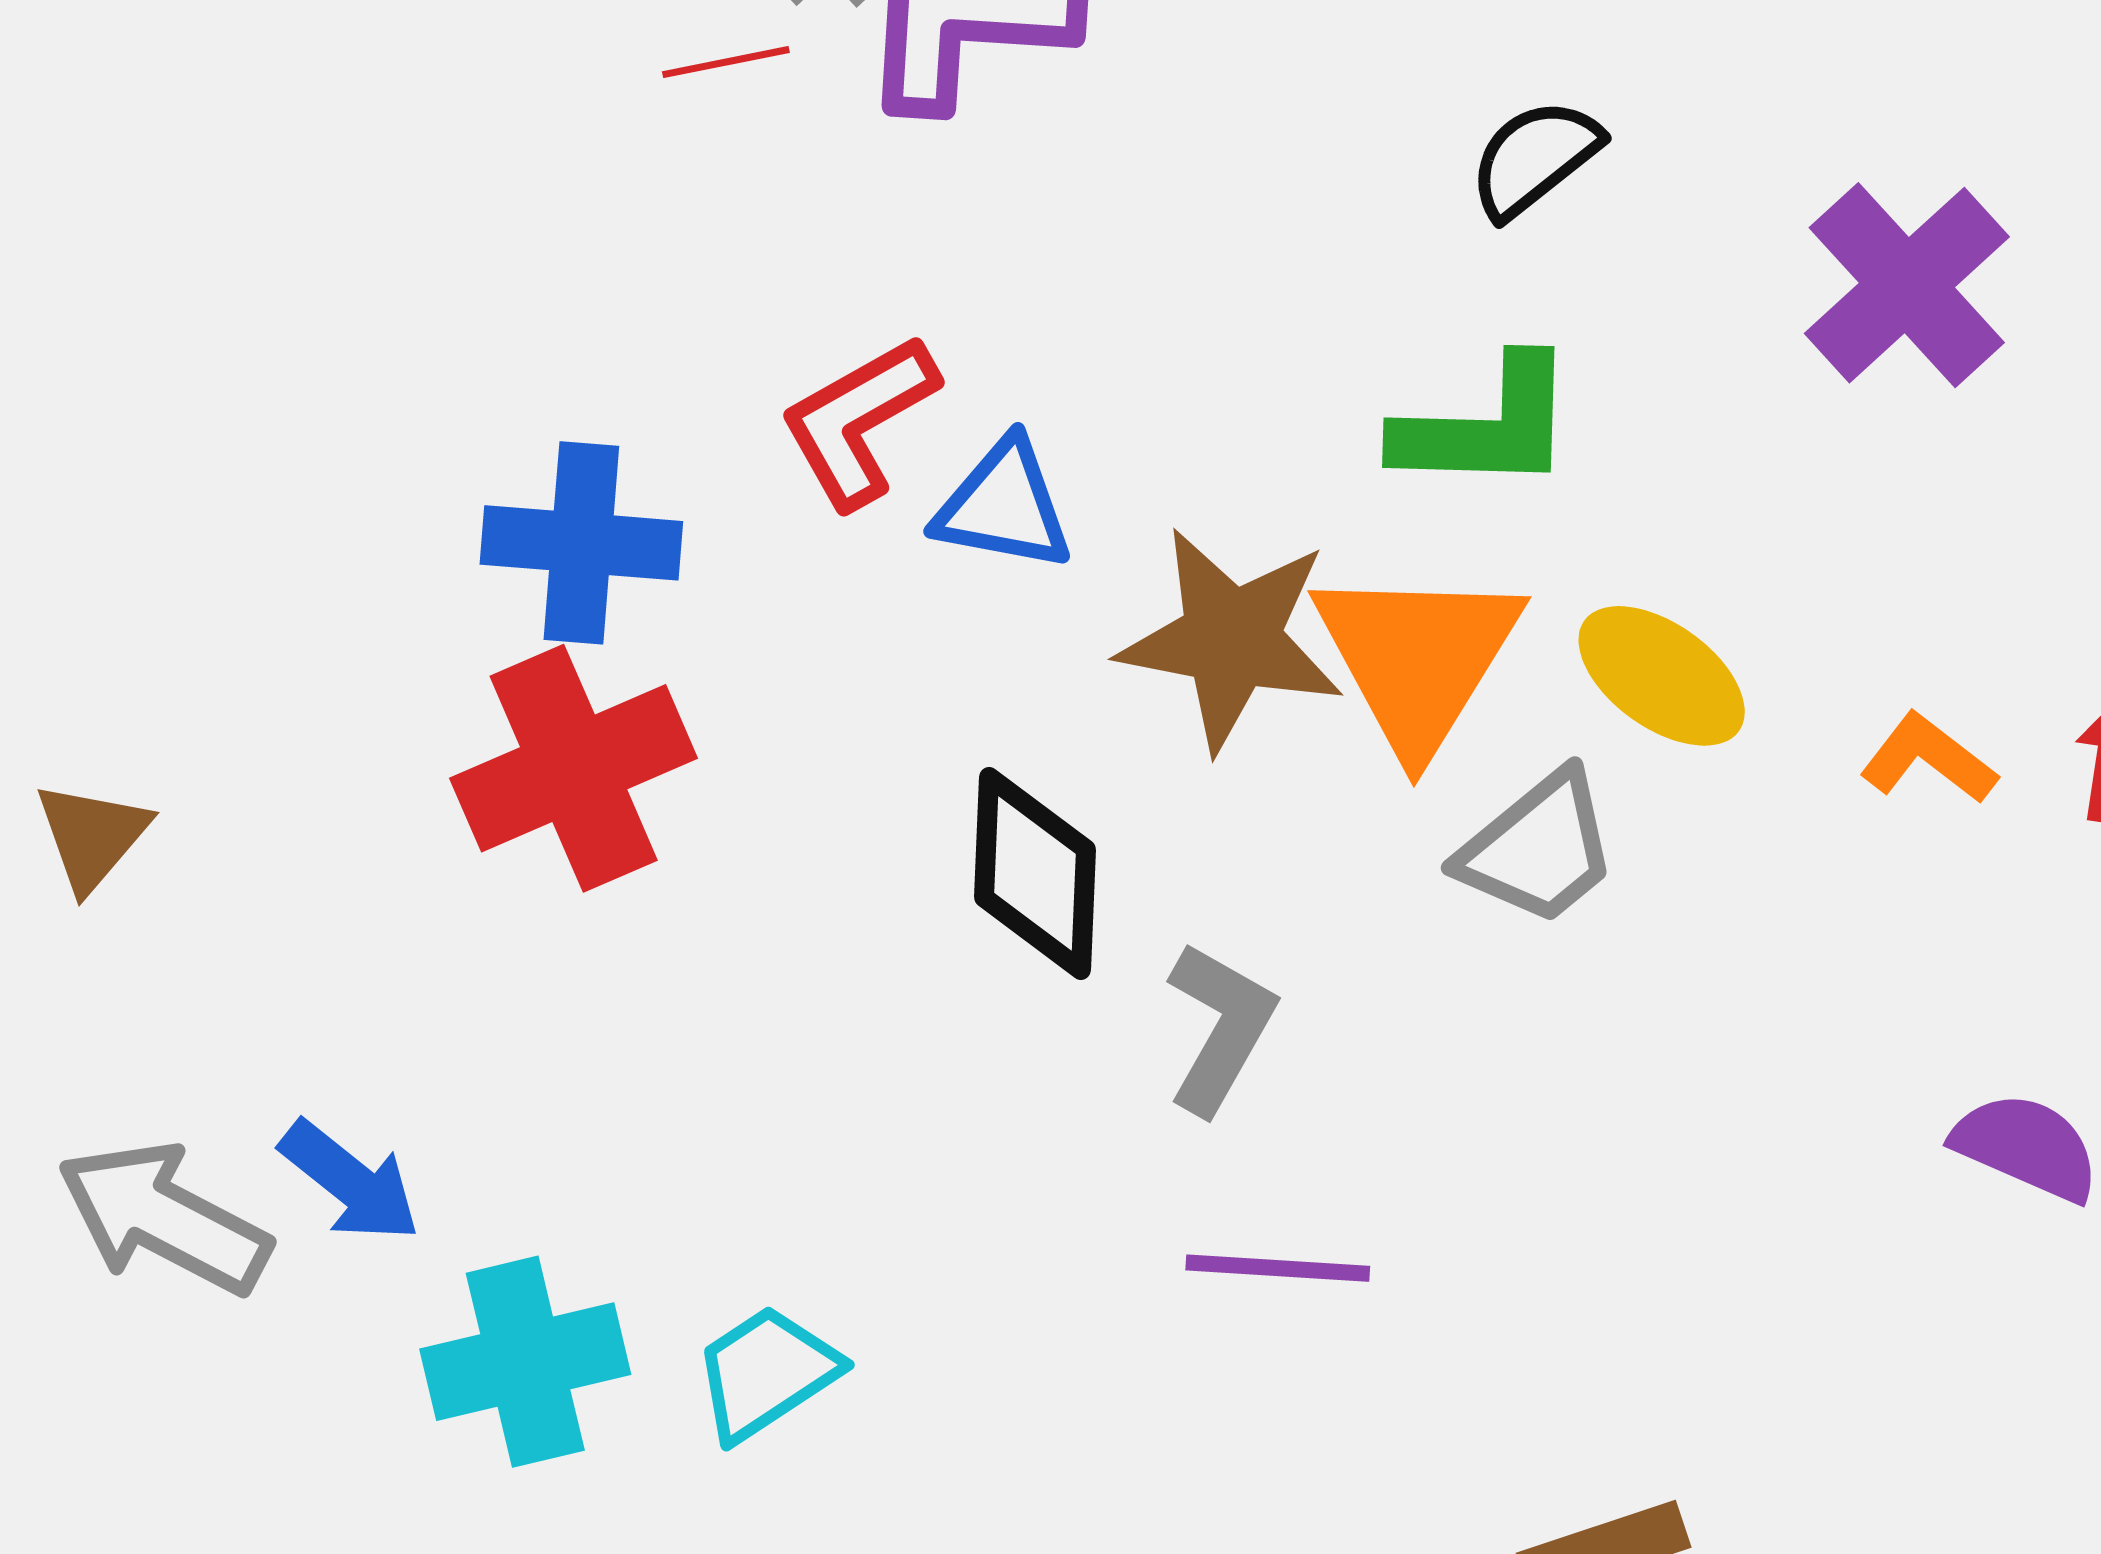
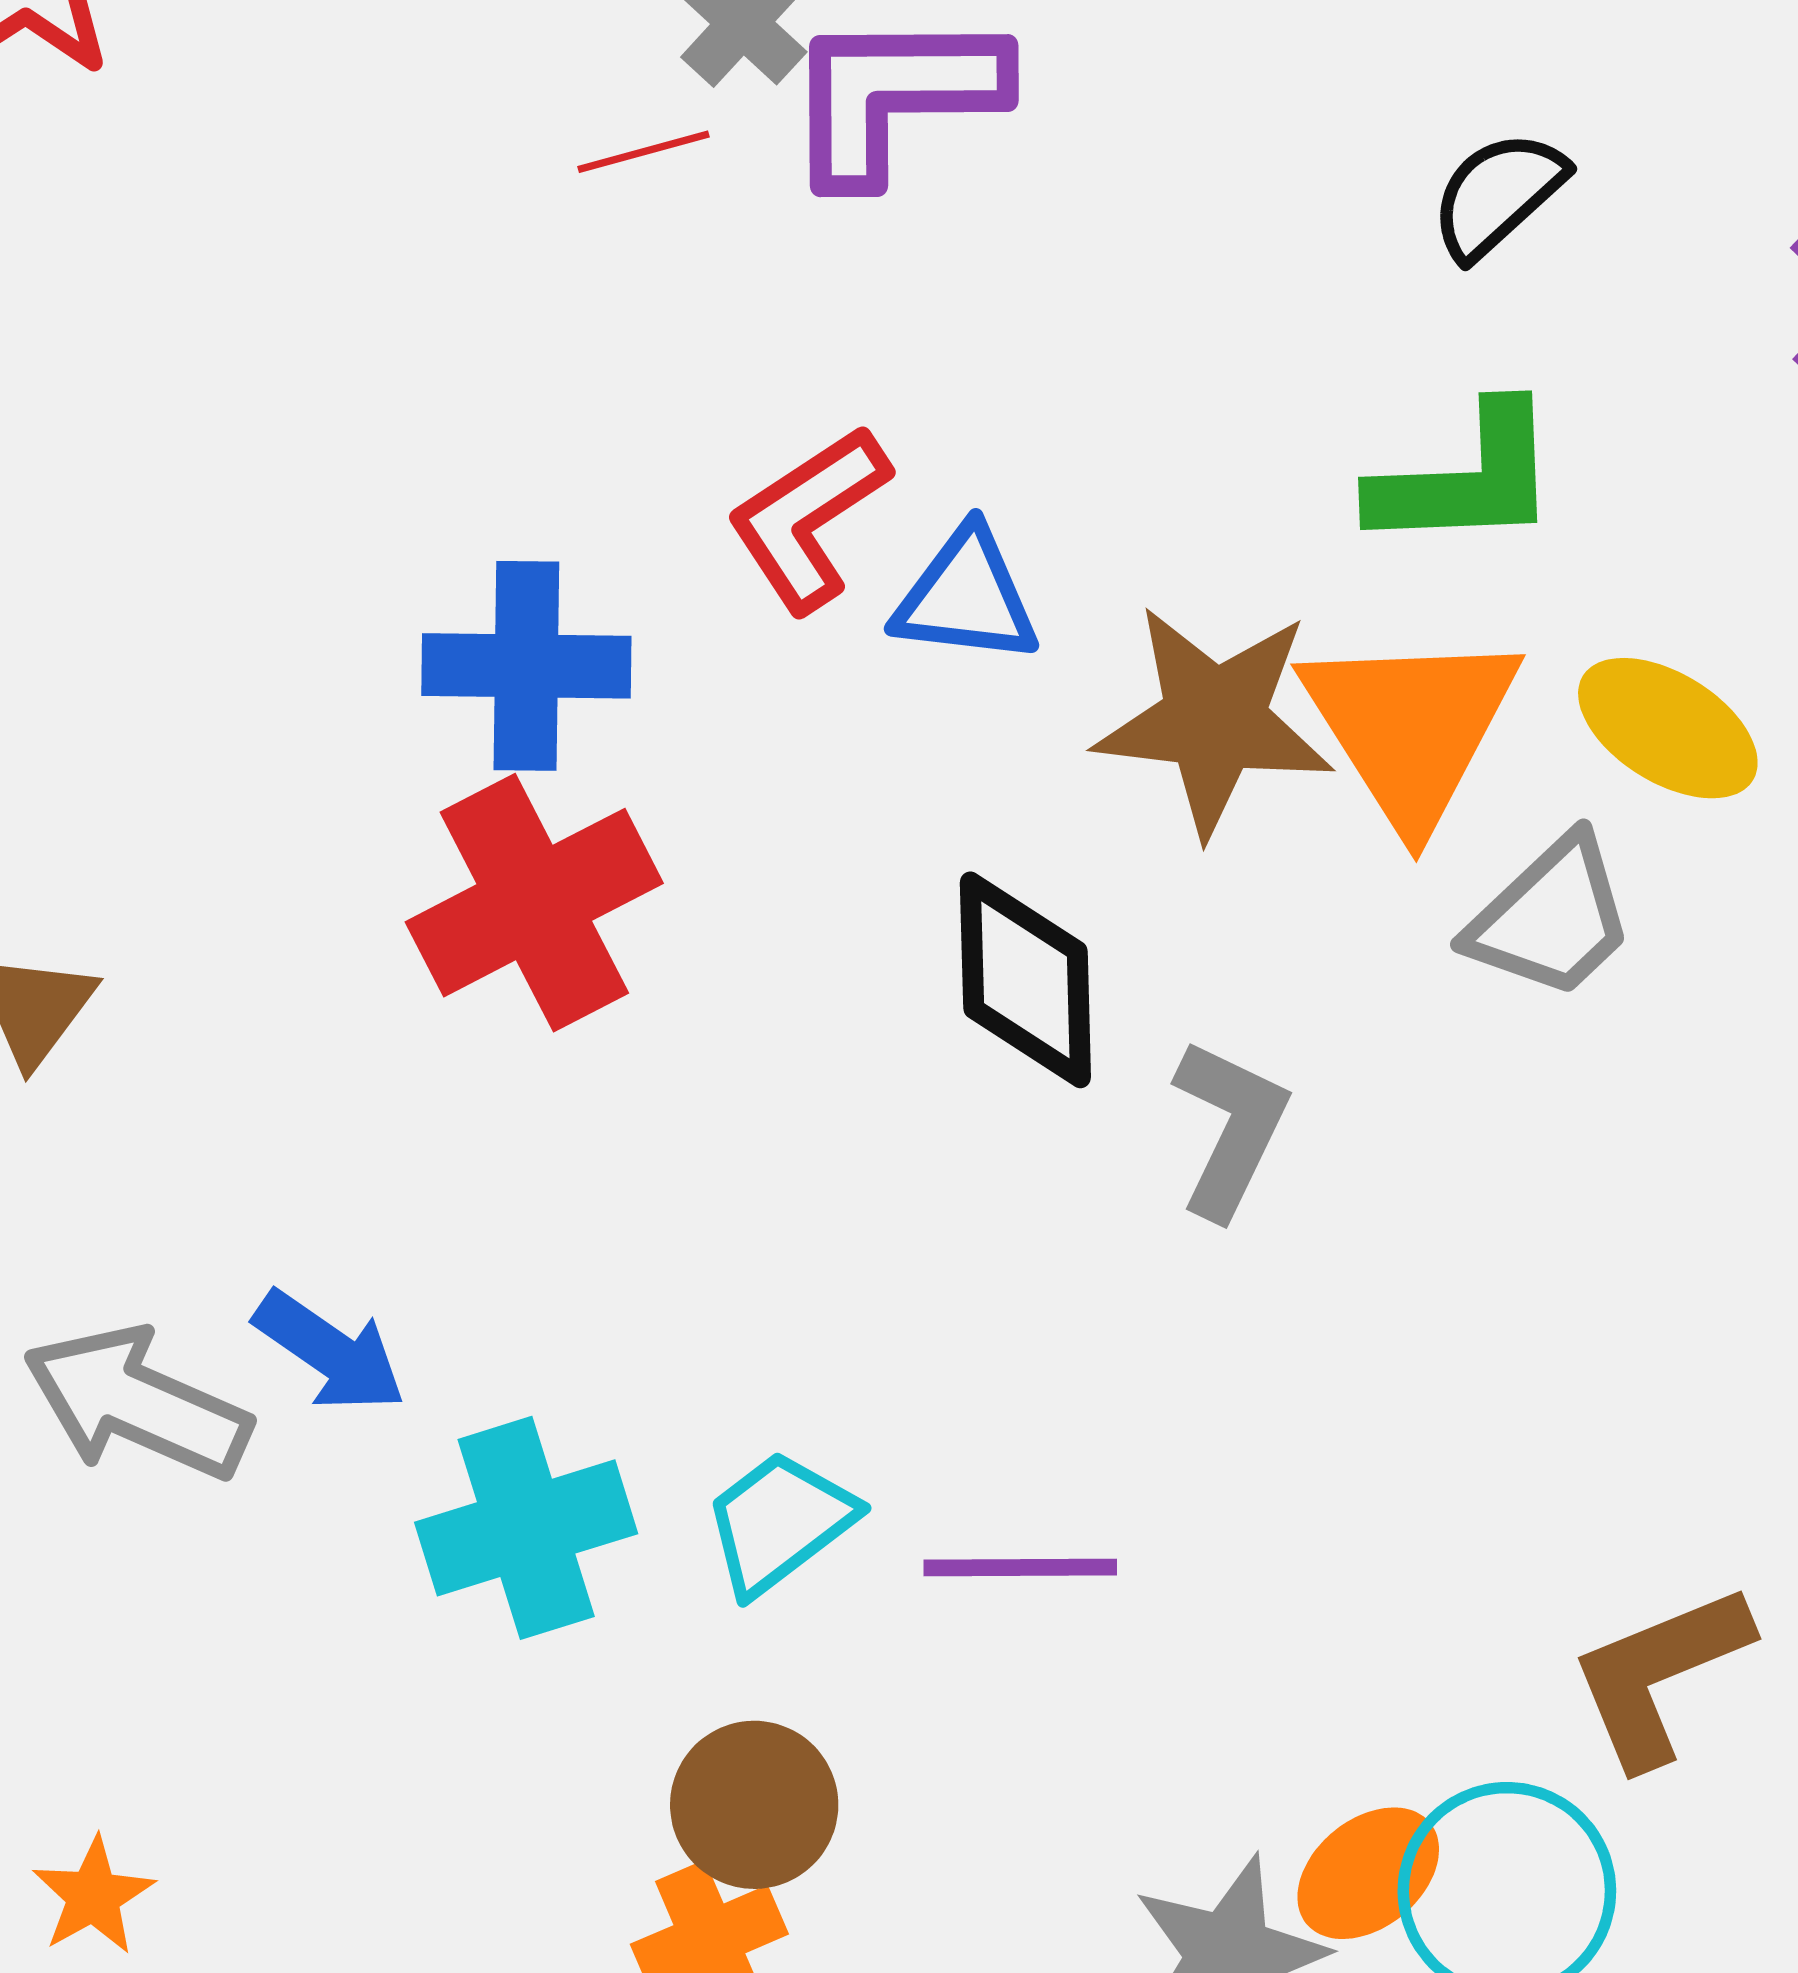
purple line: (1278, 1268) -> (1020, 1567), moved

